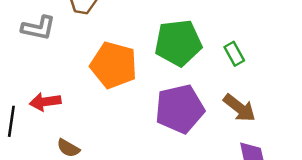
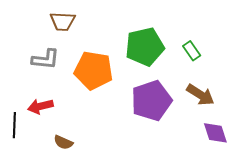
gray L-shape: (38, 28) -> (46, 59), moved

